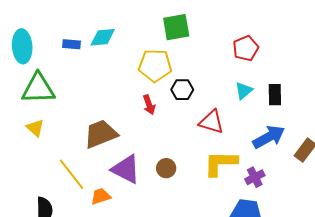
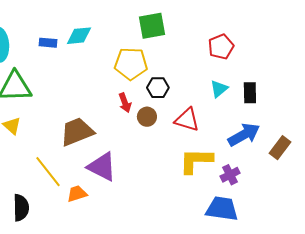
brown circle: (166, 168) -> (147, 117), moved

